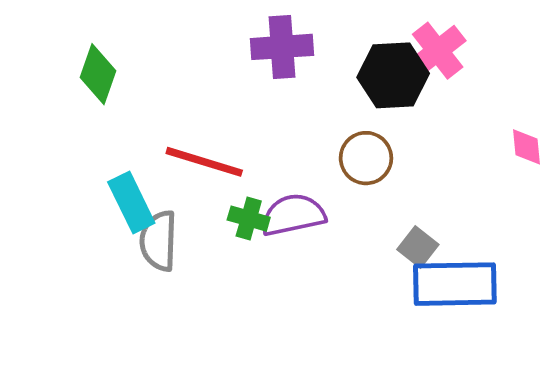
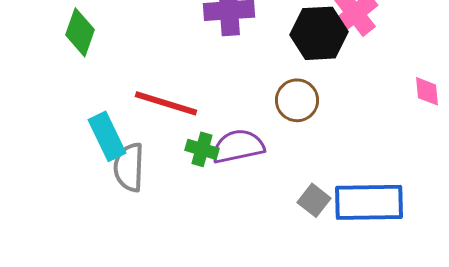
gray square: (418, 247) -> (314, 200), moved

